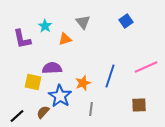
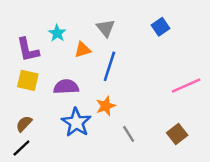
blue line: (110, 76) -> (109, 66), moved
yellow square: (33, 82) -> (28, 80), moved
brown square: (139, 105) -> (177, 134), turned -35
gray line: (91, 109) -> (129, 134), moved, turned -40
brown semicircle: (43, 112) -> (24, 124), moved

